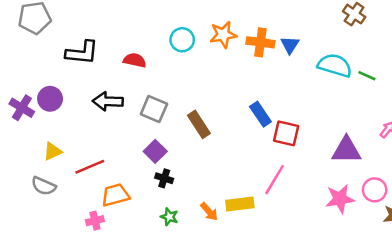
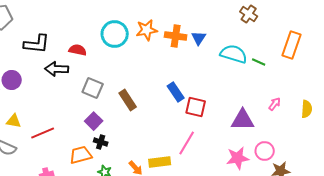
cyan circle: (182, 40) -> (115, 34), size x1.4
black arrow: (108, 101) -> (57, 69), moved
yellow triangle: (53, 151) -> (14, 121), turned 35
orange trapezoid: (115, 195) -> (81, 155), moved

